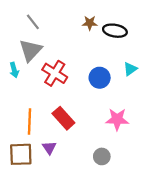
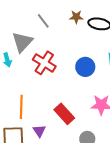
gray line: (33, 22) -> (43, 21), moved
red rectangle: (63, 118) -> (64, 114), moved

